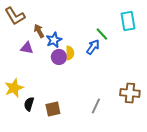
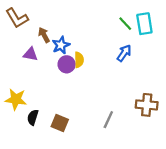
green line: (102, 34) -> (125, 24), moved
blue arrow: (93, 47) -> (124, 53), moved
yellow star: (14, 88) -> (16, 99), turned 30
brown square: (53, 109) -> (60, 123), turned 35

